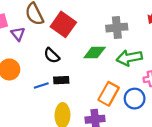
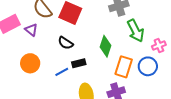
green diamond: (95, 52) -> (105, 46), moved, turned -60
green arrow: (129, 58) -> (136, 31), turned -95

